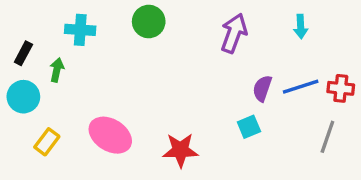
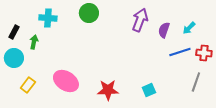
cyan arrow: (301, 27) -> (189, 28), moved, turned 48
purple semicircle: (262, 88) -> (164, 30), moved
cyan square: (249, 127) -> (149, 90), moved

